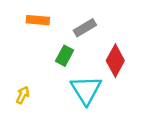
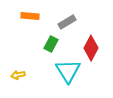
yellow arrow: (23, 95) -> (18, 75), turned -128

